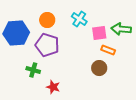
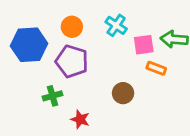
brown circle: (99, 68) -> (123, 93), moved
green cross: (33, 70) -> (53, 96), turned -32

